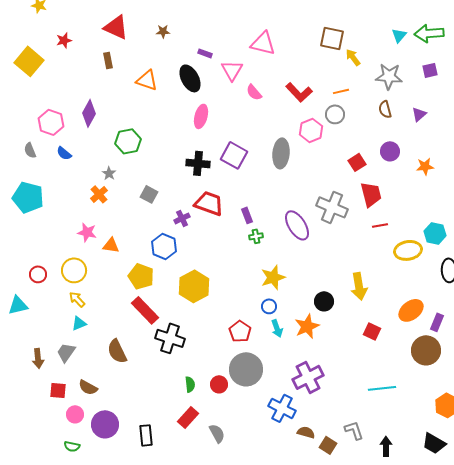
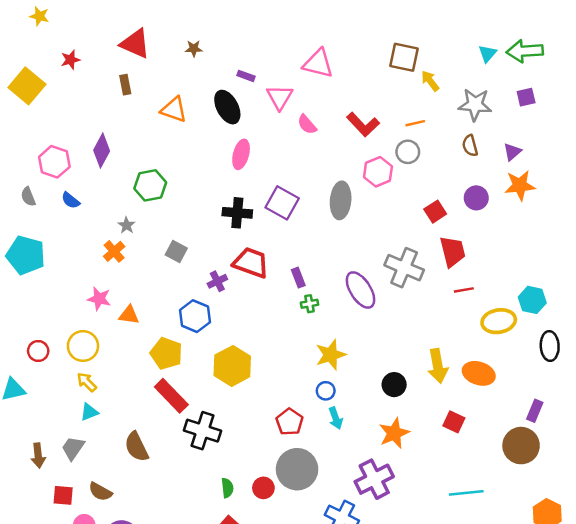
orange star: (425, 166) -> (520, 185), moved, size x1.4
orange ellipse: (411, 310) -> (479, 373), moved, turned 55
orange star: (307, 326) -> (394, 433), moved

